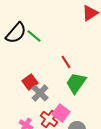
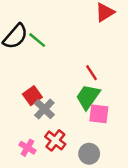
red line: (66, 62) -> (92, 73), moved
pink square: (61, 113) -> (99, 114), moved, turned -30

